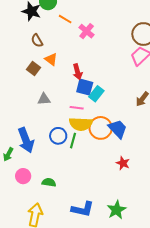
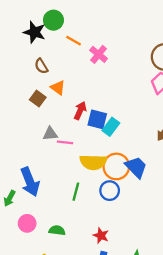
red arrow: (77, 72) -> (80, 111), moved, turned -140
pink line: (77, 108) -> (65, 142), moved
blue circle: (58, 136) -> (110, 191), moved
green line: (73, 141) -> (76, 192), moved
red star: (123, 163) -> (101, 236), moved

